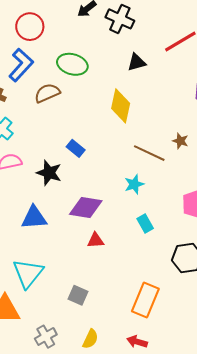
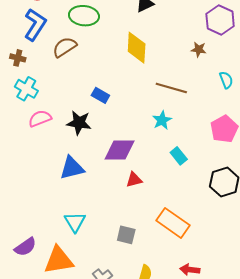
brown star: (180, 141) -> (199, 49), moved
cyan triangle: (28, 273) -> (75, 222), size x0.7
orange rectangle: (145, 300) -> (173, 223), moved, turned -68

